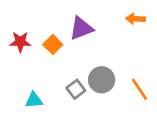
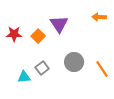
purple triangle: (81, 28) -> (59, 24), turned -42
gray square: (76, 89) -> (42, 68), moved

